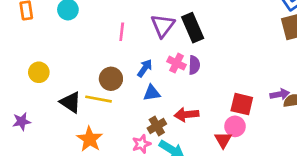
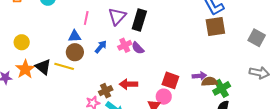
black rectangle: (193, 28) -> (139, 20), turned 35
pink cross: (176, 63) -> (125, 45), turned 32
purple semicircle: (194, 65) -> (138, 48), turned 128
blue triangle: (152, 93) -> (75, 36), moved
orange star: (90, 139) -> (25, 69), moved

